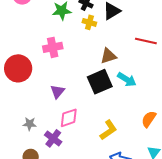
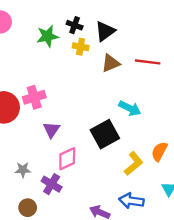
pink cross: (53, 47) -> (34, 97), moved
brown triangle: (108, 56) -> (111, 63), moved
black square: (100, 82) -> (105, 134), moved
yellow L-shape: (108, 130) -> (134, 164), moved

